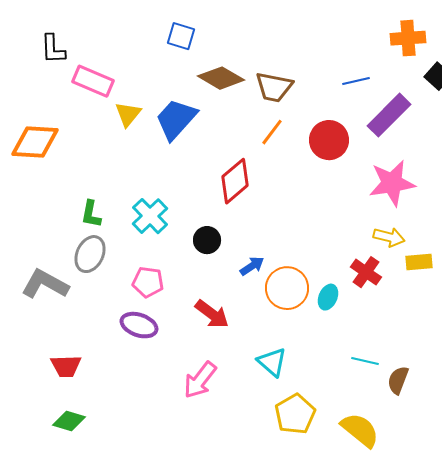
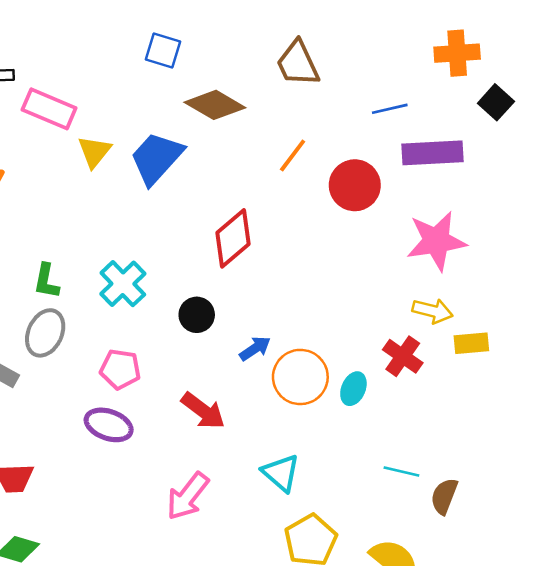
brown trapezoid: (274, 87) -> (298, 63), moved, turned 54
purple rectangle: (389, 115) -> (432, 153), turned 42
orange line: (272, 132) -> (293, 155), moved

